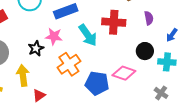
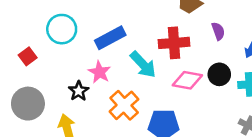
pink star: (54, 36) -> (99, 72), turned 30
pink diamond: (124, 73) -> (187, 80), moved

